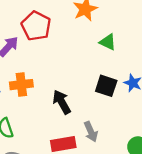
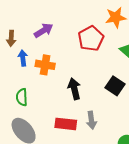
red pentagon: (36, 26) -> (91, 38), moved

